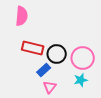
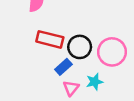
cyan star: (81, 80) -> (95, 82), moved

